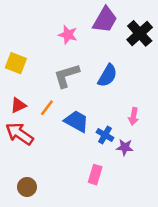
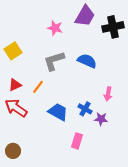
black cross: (140, 33) -> (113, 27), turned 30
yellow square: (16, 63) -> (13, 51), turned 36
blue semicircle: (107, 76) -> (87, 61), turned -96
blue trapezoid: (77, 121) -> (58, 112), moved
brown circle: (27, 187) -> (13, 151), moved

